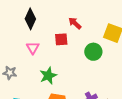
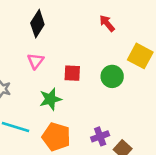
red arrow: (75, 23) -> (107, 23), moved
red square: (61, 39) -> (72, 73), moved

